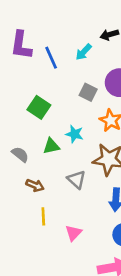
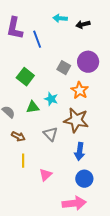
cyan arrow: (84, 52) -> (60, 18), moved, turned 48

